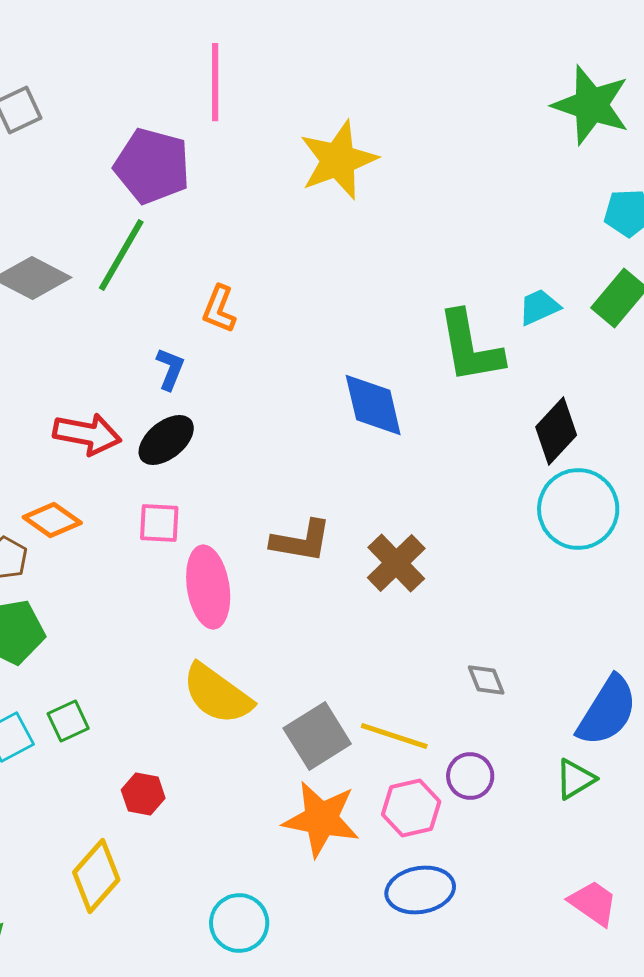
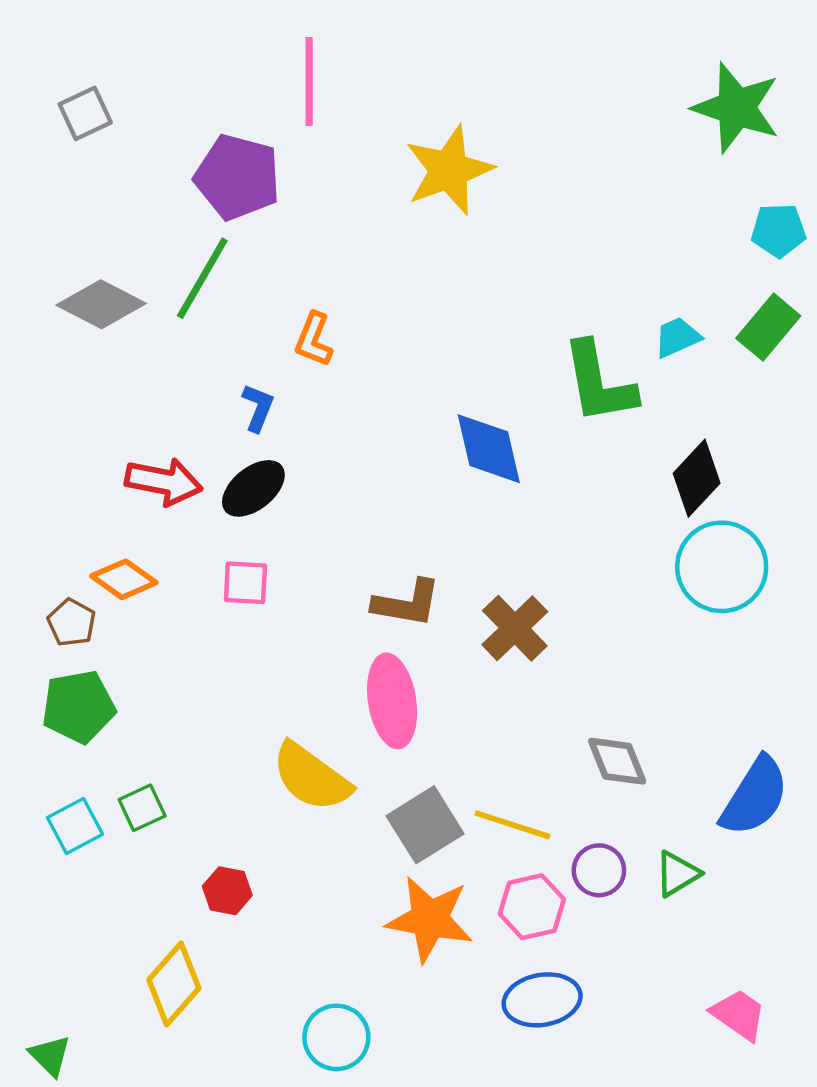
pink ellipse: (208, 587) -> (392, 701), moved
gray diamond: (486, 680) -> (617, 761), size x1.4
green triangle: (575, 779) -> (677, 874), moved

